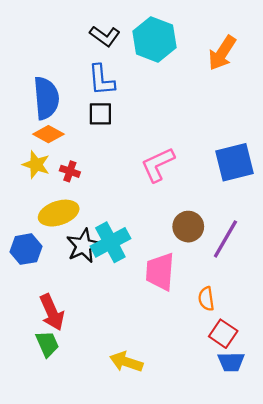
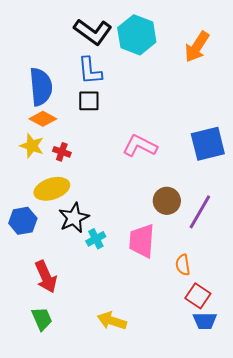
black L-shape: (105, 36) -> (93, 32), size x1.4
pink L-shape: (158, 165) -> (140, 146), turned 52
cyan cross: (110, 242) -> (96, 239), moved, size x0.6
green trapezoid: (47, 344) -> (42, 319), moved

